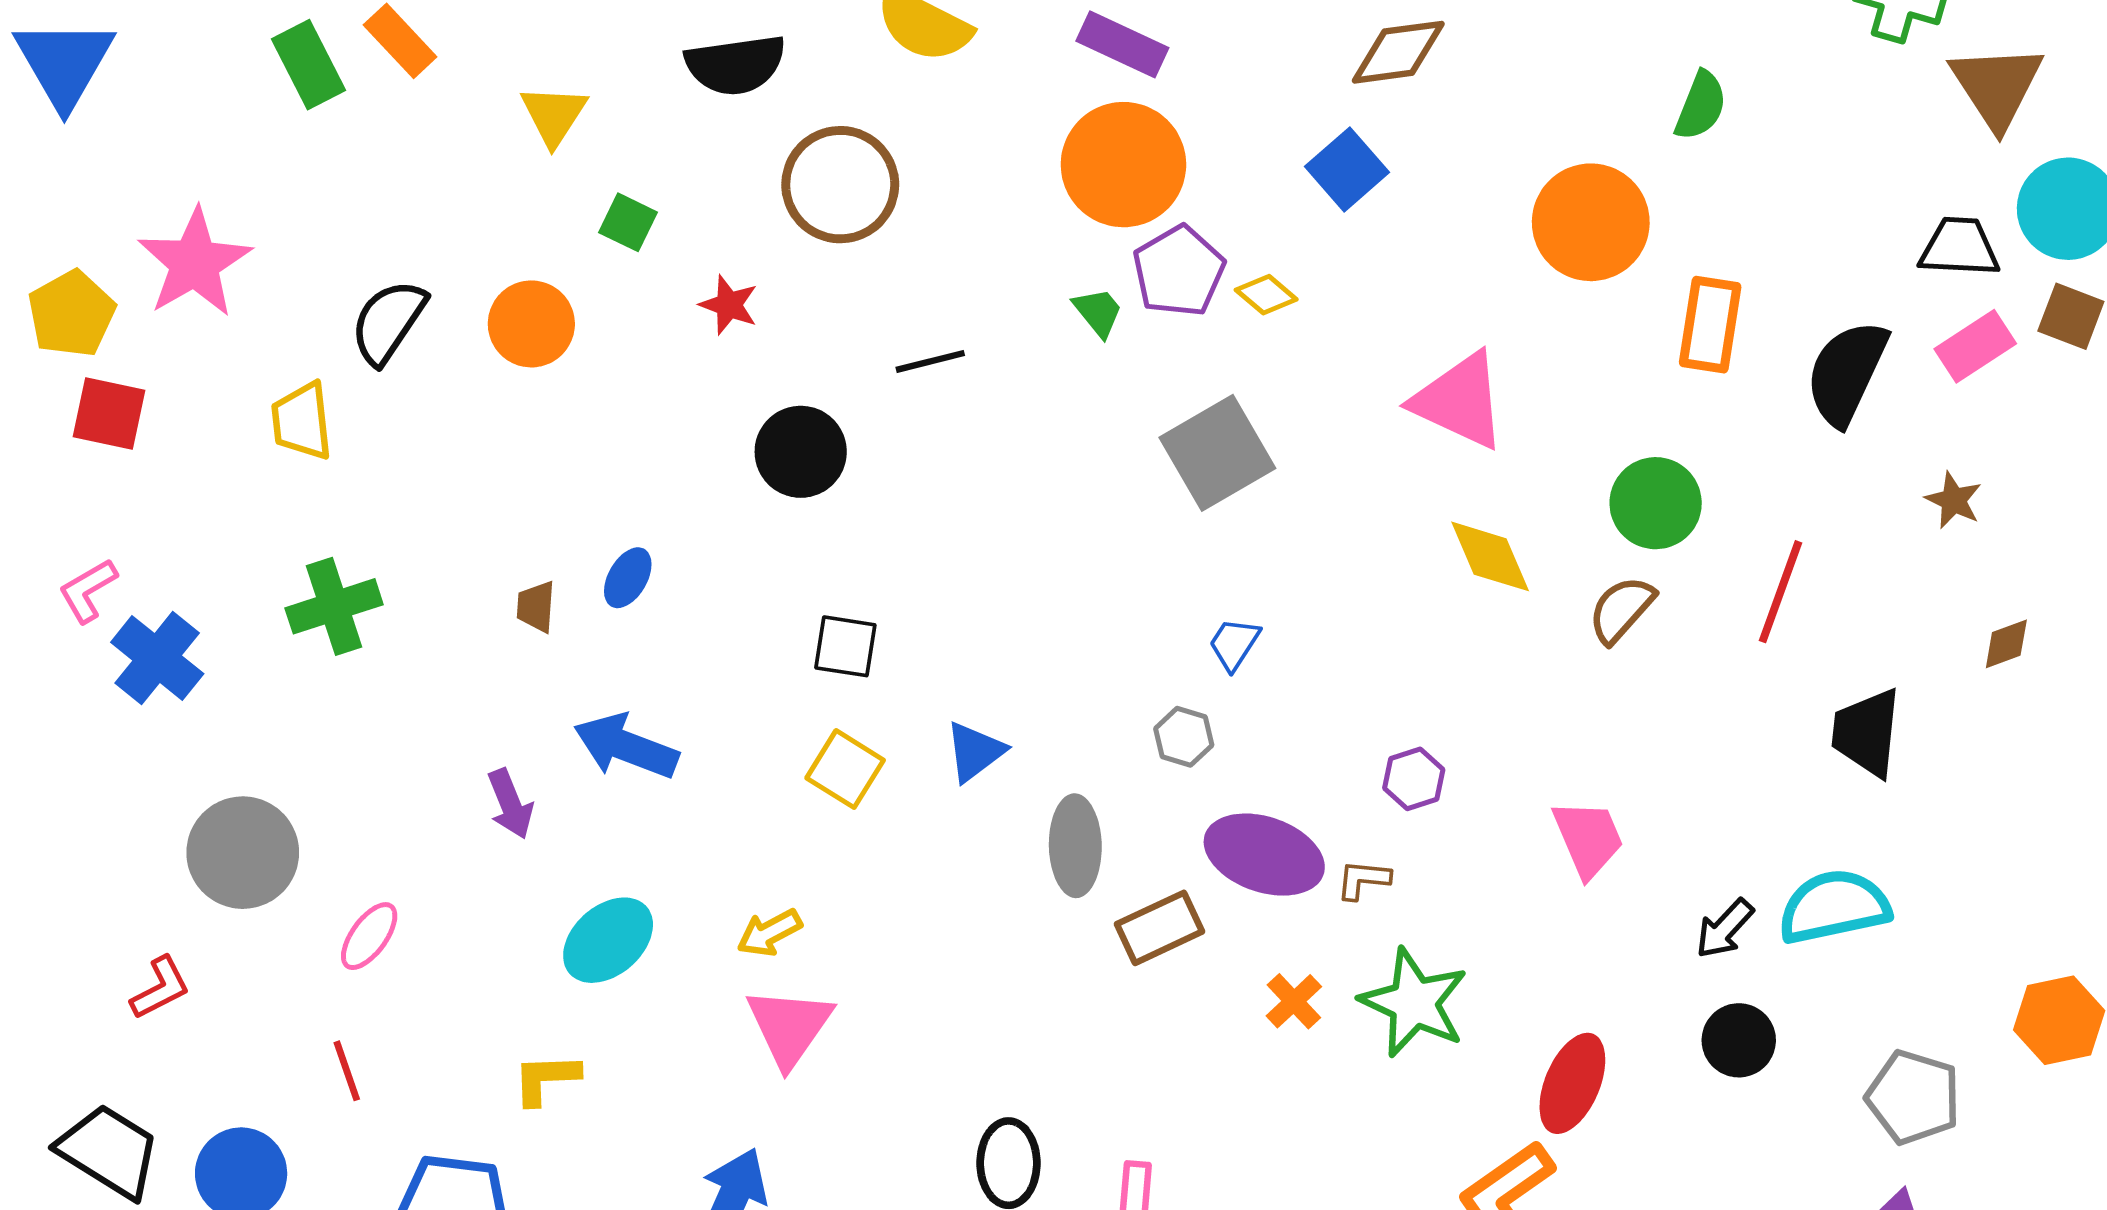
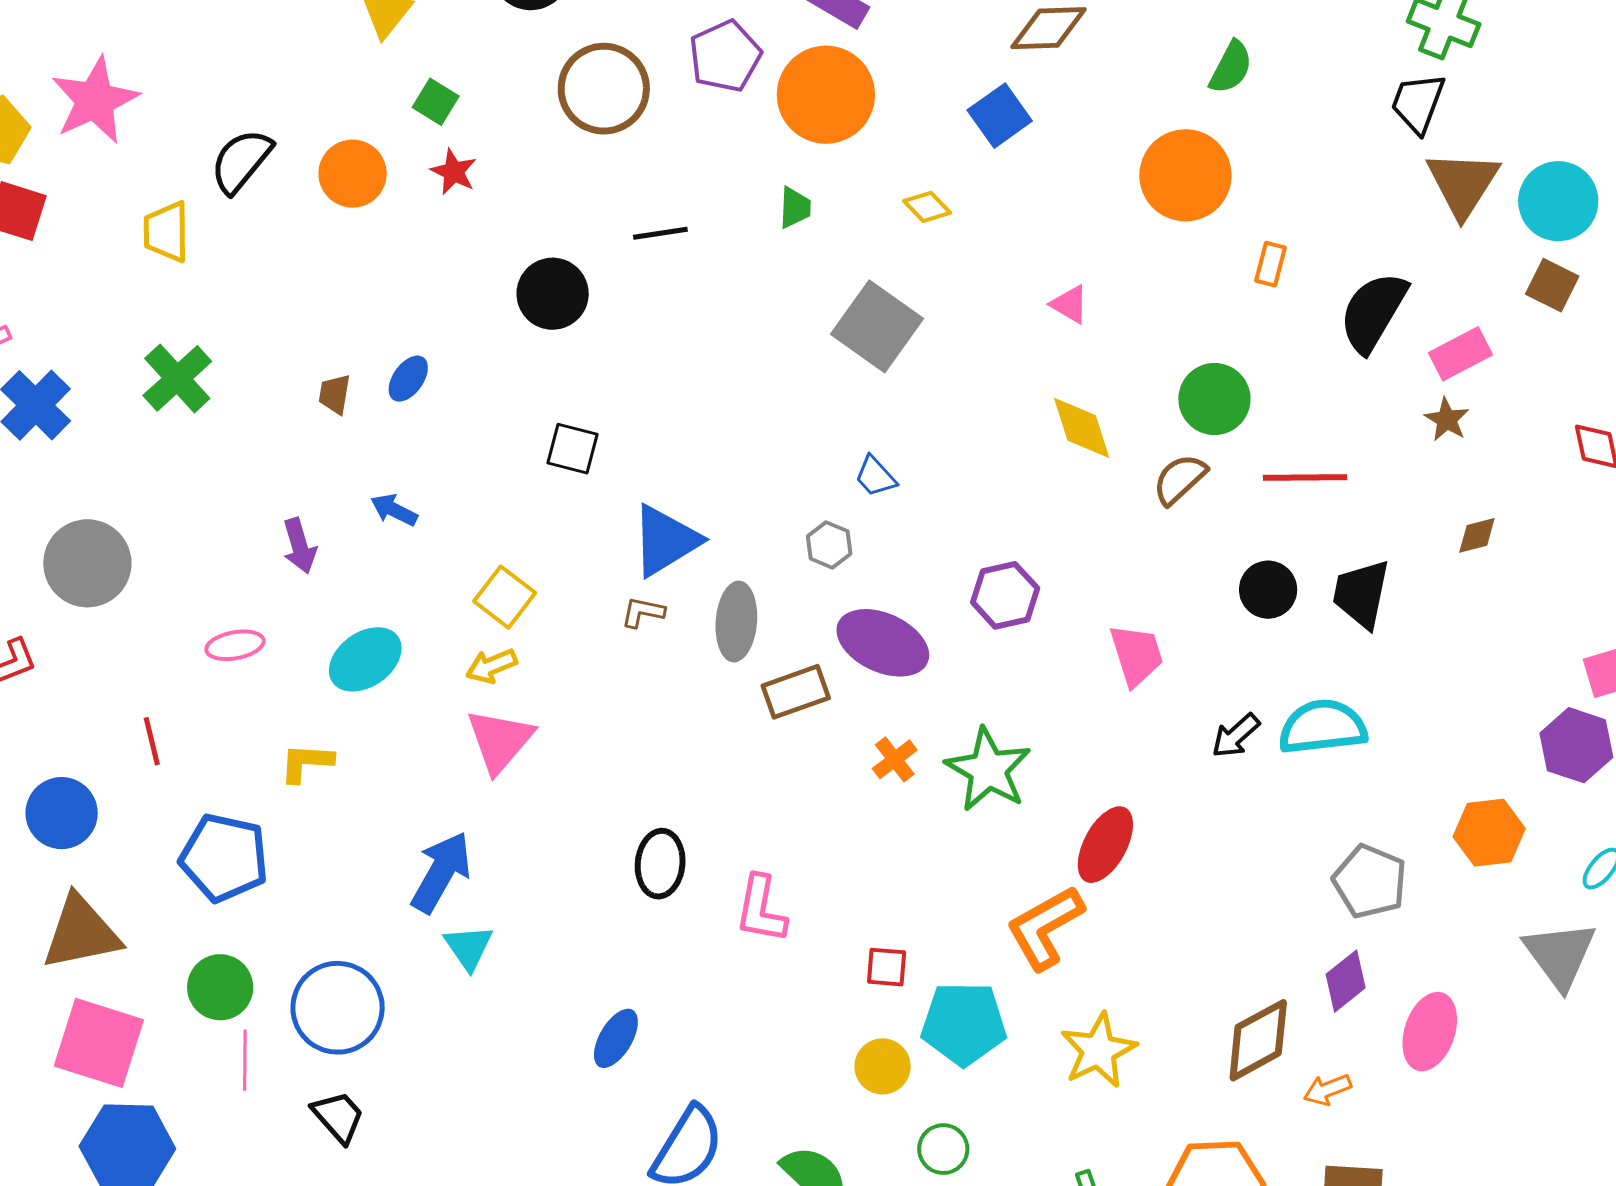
brown triangle: (1997, 86) -> (1463, 184), moved
green semicircle: (1701, 106) -> (1231, 67), moved
black trapezoid: (1959, 247) -> (1418, 103), moved, turned -78
purple pentagon: (1179, 271) -> (725, 56), moved
red star: (729, 305) -> (454, 172), moved
green trapezoid: (1098, 312) -> (795, 208), turned 36
orange rectangle: (1710, 325) -> (1271, 264), size x0.6
pink rectangle: (1975, 346) -> (1460, 354), moved
pink triangle: (1460, 401) -> (1070, 304), size x0.5
gray square: (1217, 453) -> (877, 326), turned -30
red line: (1781, 592) -> (1305, 477), turned 64
green cross: (334, 606) -> (177, 378), turned -30
blue trapezoid: (1234, 644) -> (875, 476), turned -81
blue arrow: (626, 746) -> (394, 510), size x0.6
blue triangle: (975, 752) -> (665, 541), size x1.5
yellow square: (845, 769) -> (505, 597), moved
purple hexagon: (1414, 779) -> (1005, 595), size x1.4
brown L-shape: (1363, 880) -> (643, 612), moved
pink ellipse: (369, 936) -> (235, 645), moved, turned 38
black circle: (1739, 1040) -> (1268, 590), moved

